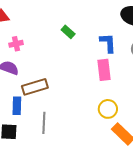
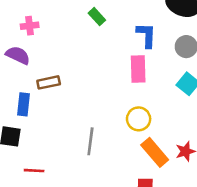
brown rectangle: (35, 87) -> (49, 82), size x0.7
gray line: (44, 123) -> (90, 141), moved

